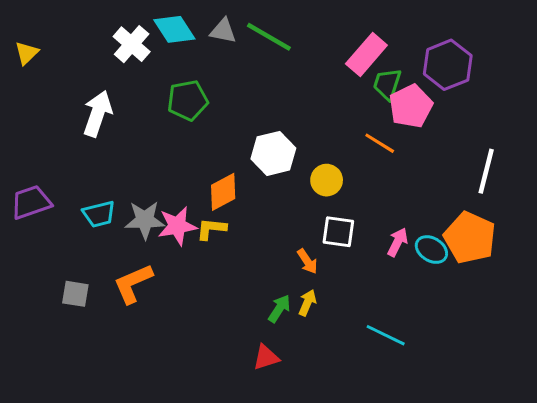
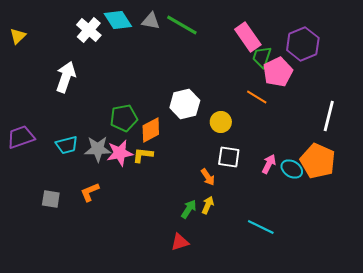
pink rectangle: (366, 54) -> (248, 37), turned -76
green pentagon: (188, 100) -> (124, 118), moved
orange L-shape: (133, 284) -> (90, 192), size x0.7

